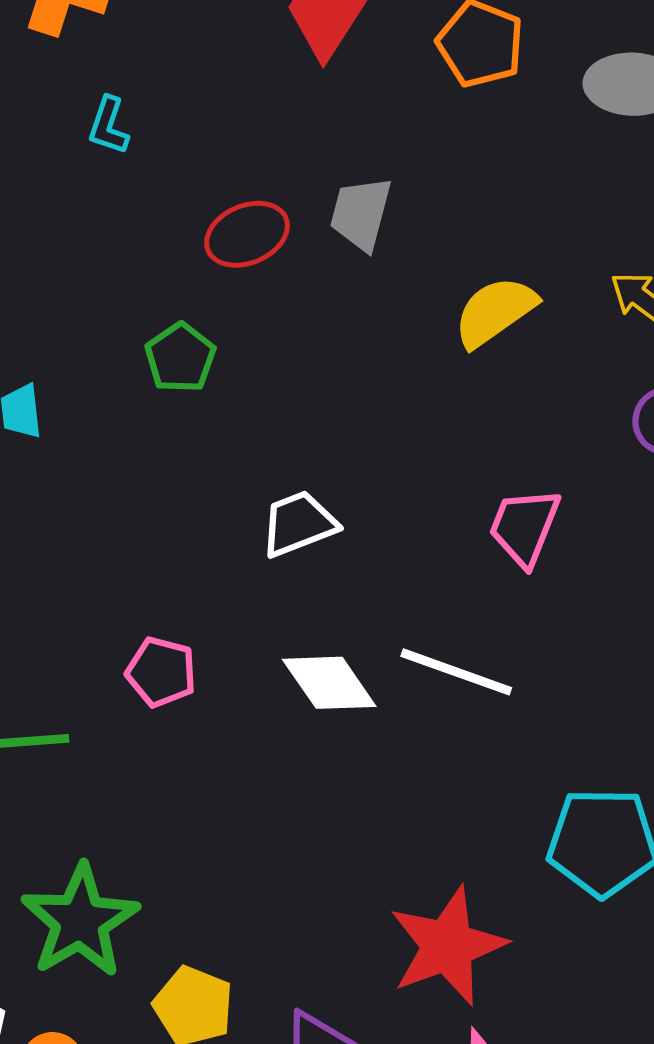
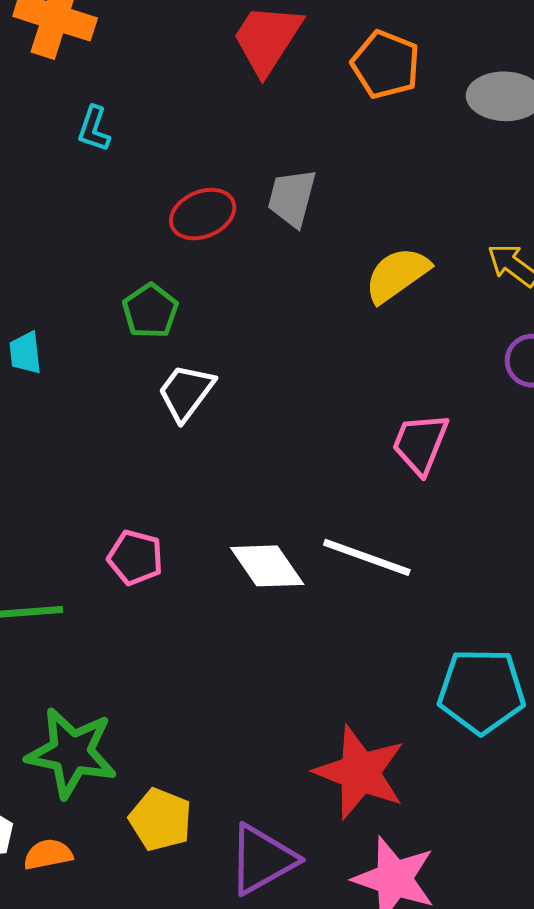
white trapezoid: (299, 524) -> (186, 392), moved, turned -32
green star: (80, 921) -> (72, 753), turned -30
red star: (448, 946) -> (360, 772), turned -30

